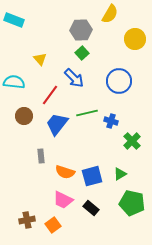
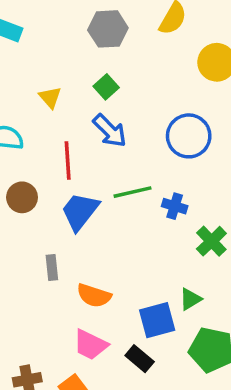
gray hexagon: (81, 30) -> (108, 29), moved
green square: (82, 53) -> (106, 87), moved
red line: (50, 95) -> (68, 160), turned -40
blue square: (92, 176) -> (157, 320), moved

